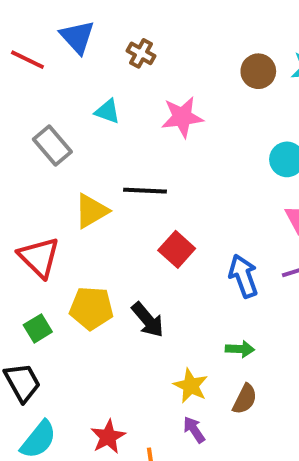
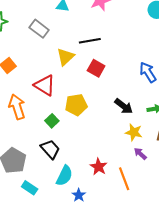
red square: (177, 249) -> (96, 68), moved
black arrow: (148, 320) -> (124, 106), moved

